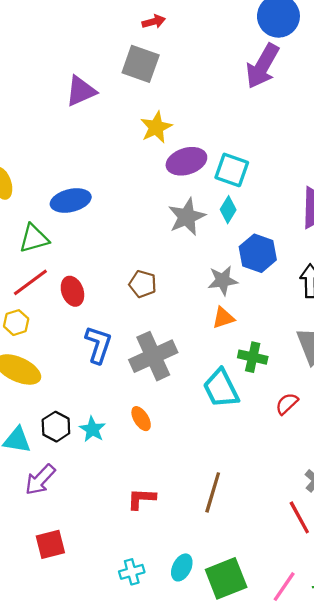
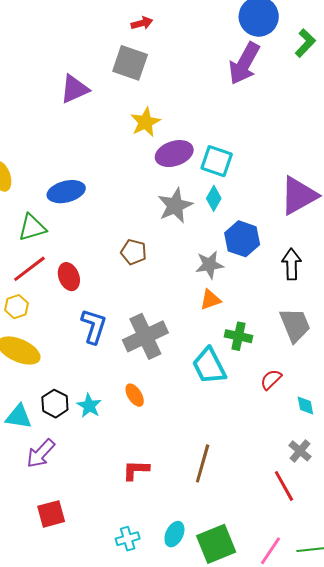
brown pentagon: (143, 284) -> (134, 252), moved

